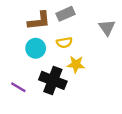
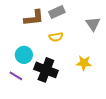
cyan circle: (36, 48) -> (24, 55), moved
yellow star: (76, 64) -> (84, 63), moved

